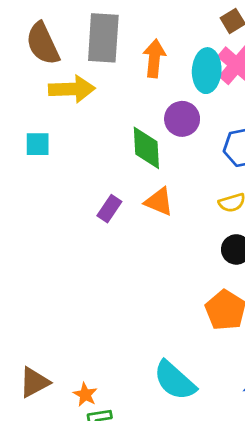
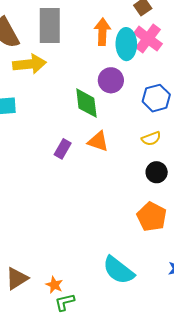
orange arrow: (154, 58) -> (102, 32), moved

